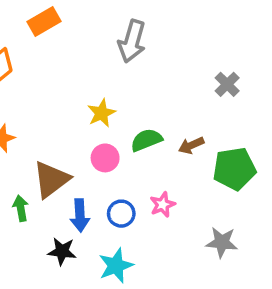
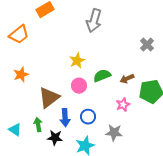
pink star: (163, 205) -> (123, 105), moved
green arrow: (21, 208) -> (38, 125), moved
gray star: (222, 242) -> (114, 133), moved

